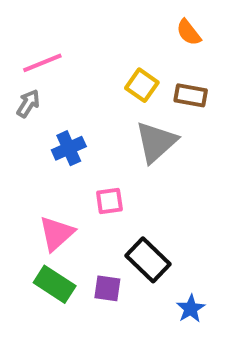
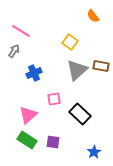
pink line: (42, 63) -> (21, 31), turned 54
brown rectangle: (191, 95) -> (101, 66), moved
black rectangle: (148, 260) -> (80, 114), moved

